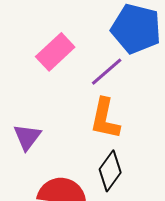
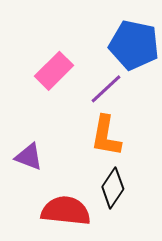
purple triangle: (27, 137) -> (29, 157), turned -44

